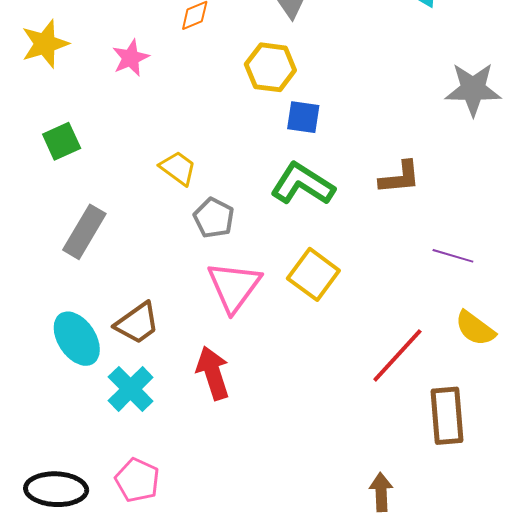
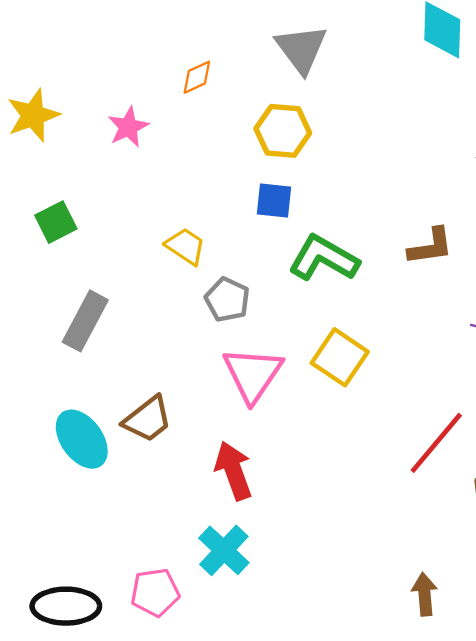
blue square: (303, 117) -> (274, 201), moved
cyan cross: (131, 389) -> (224, 550), moved
pink pentagon: (137, 480) -> (155, 592), turned -30

